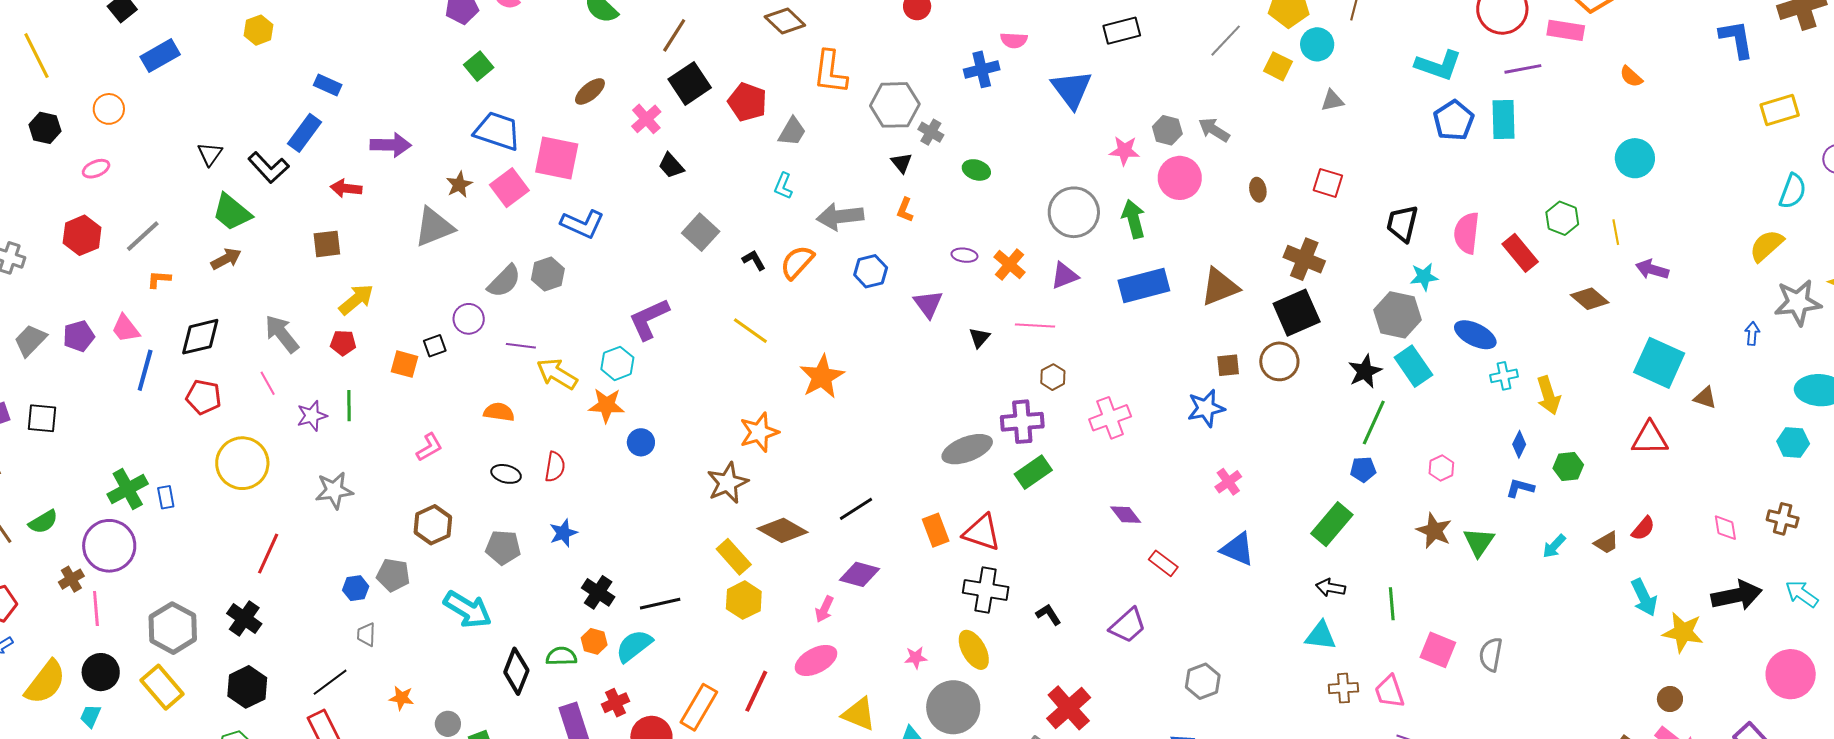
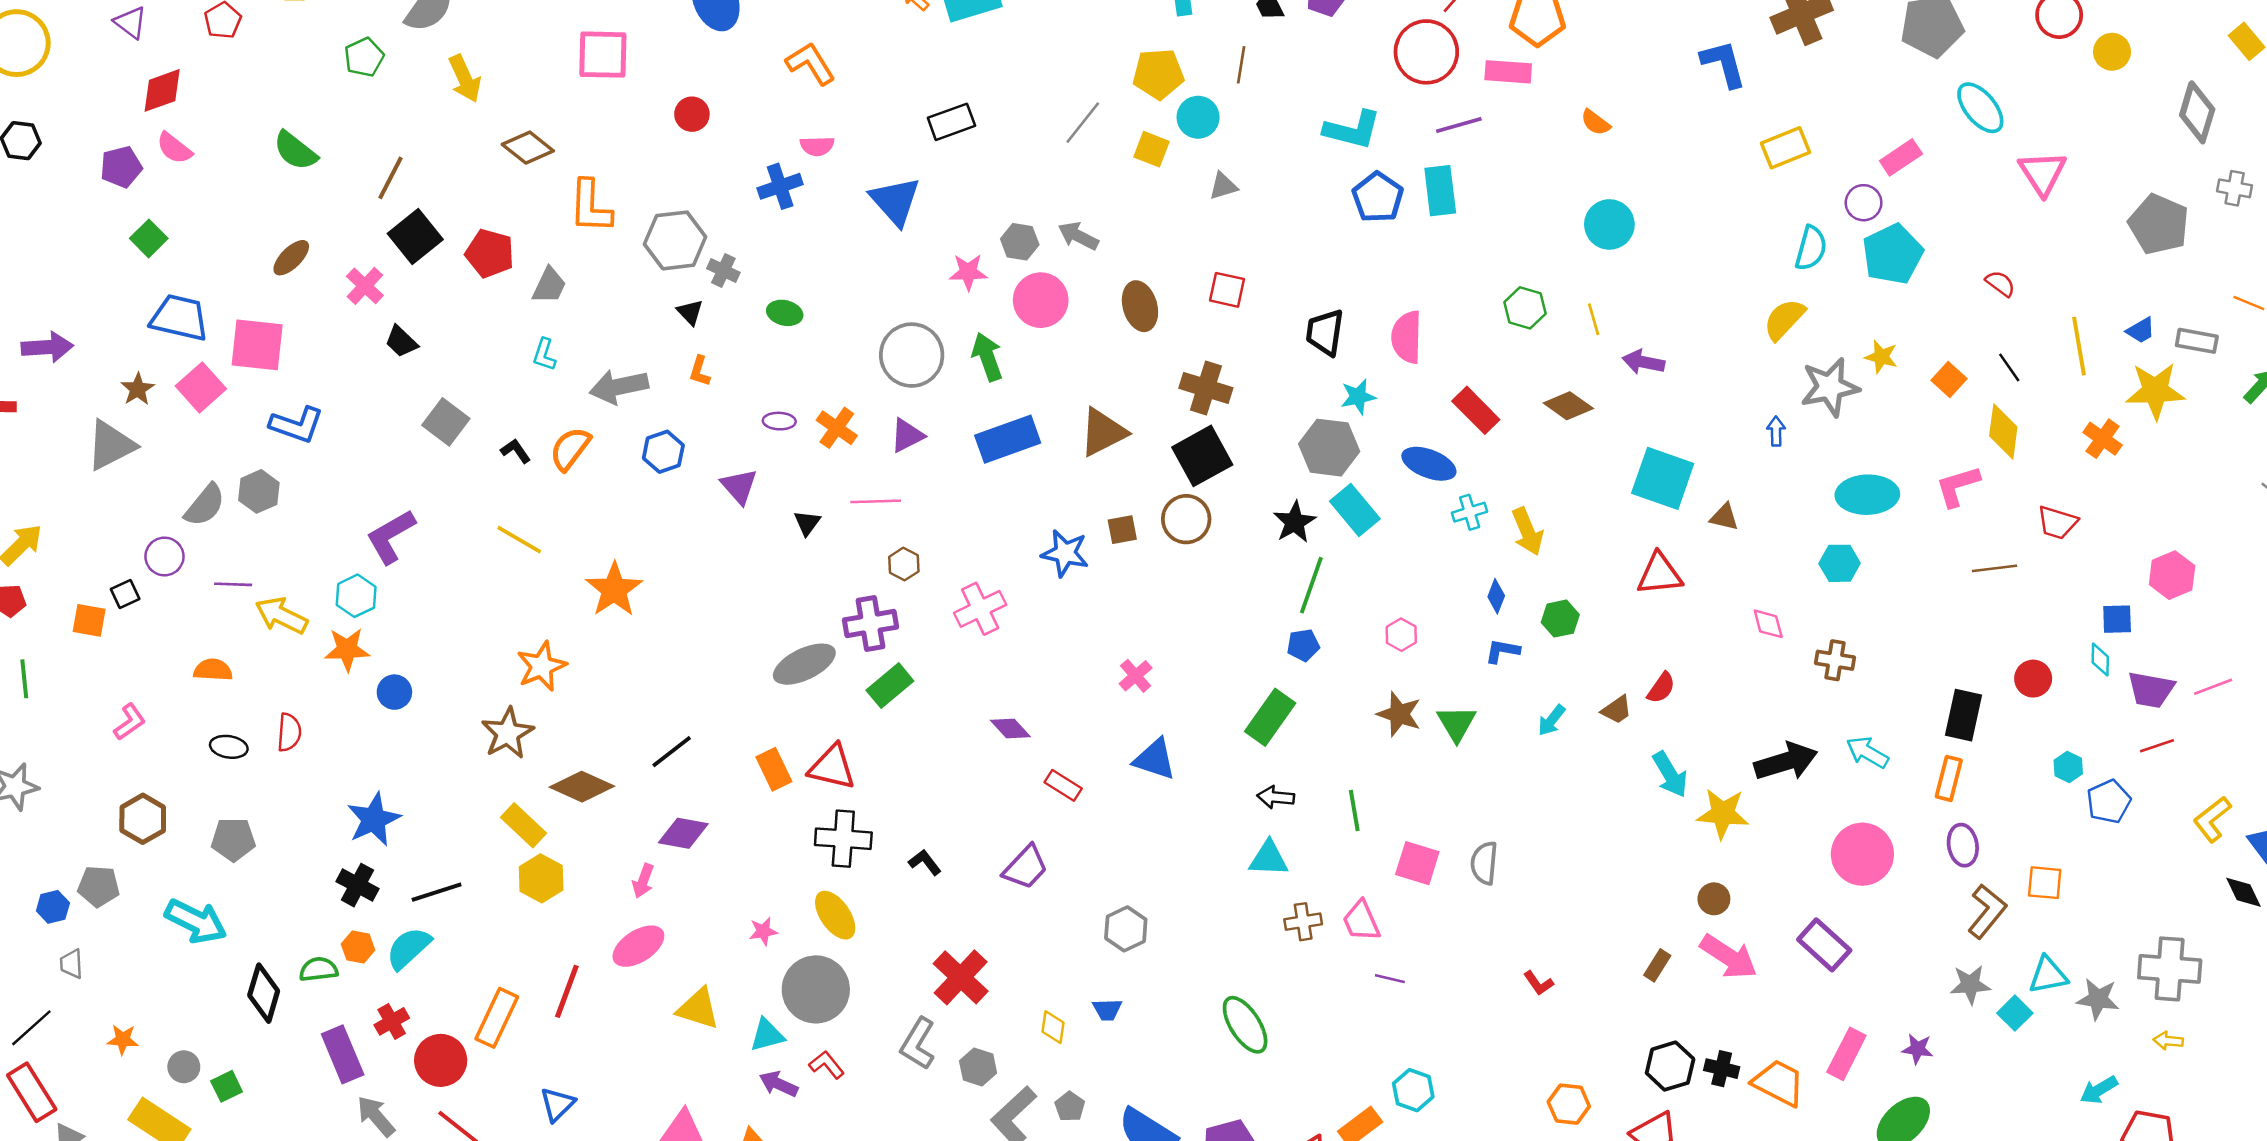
brown ellipse: (1258, 190) -> (1140, 306), size x1.6
red rectangle: (1520, 253) -> (1476, 410), moved
blue star: (1206, 408) -> (1065, 553), moved, turned 30
pink diamond: (1725, 528) -> (1768, 624), moved
blue star: (563, 533) -> (374, 819), moved, size x1.5

